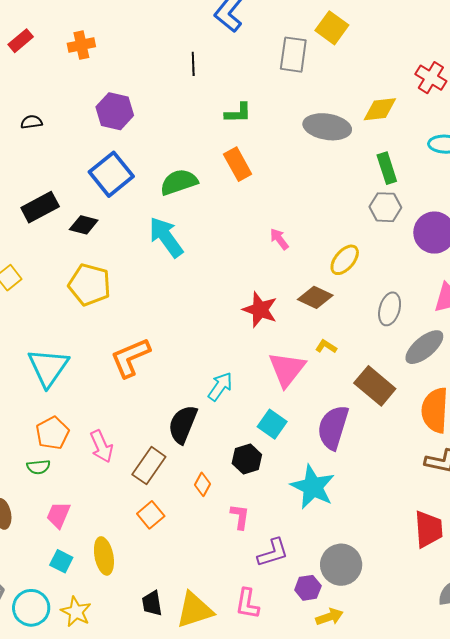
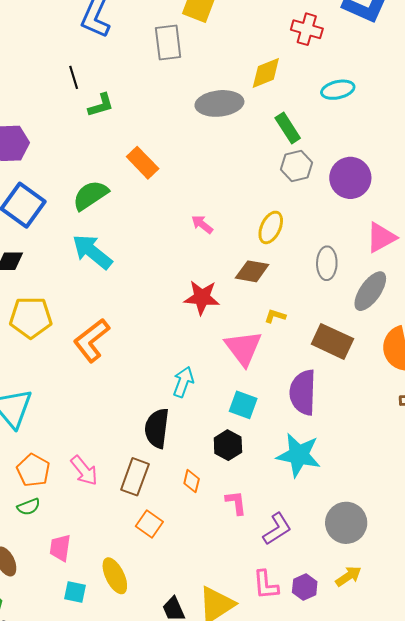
green L-shape: (238, 113) -> (101, 105), moved
orange L-shape: (130, 358) -> (92, 340), moved
purple hexagon: (308, 588) -> (305, 587), moved

